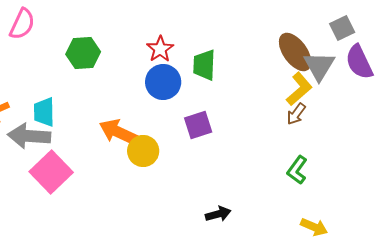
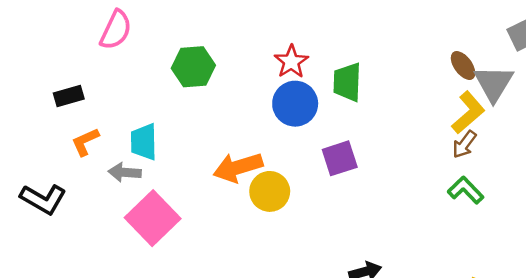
brown ellipse: (295, 52) -> (463, 65), size x0.6
orange arrow: (118, 132) -> (238, 167), turned -42
gray arrow: (29, 136) -> (125, 172), size x0.6
green L-shape: (297, 170) -> (466, 190), moved, turned 100

